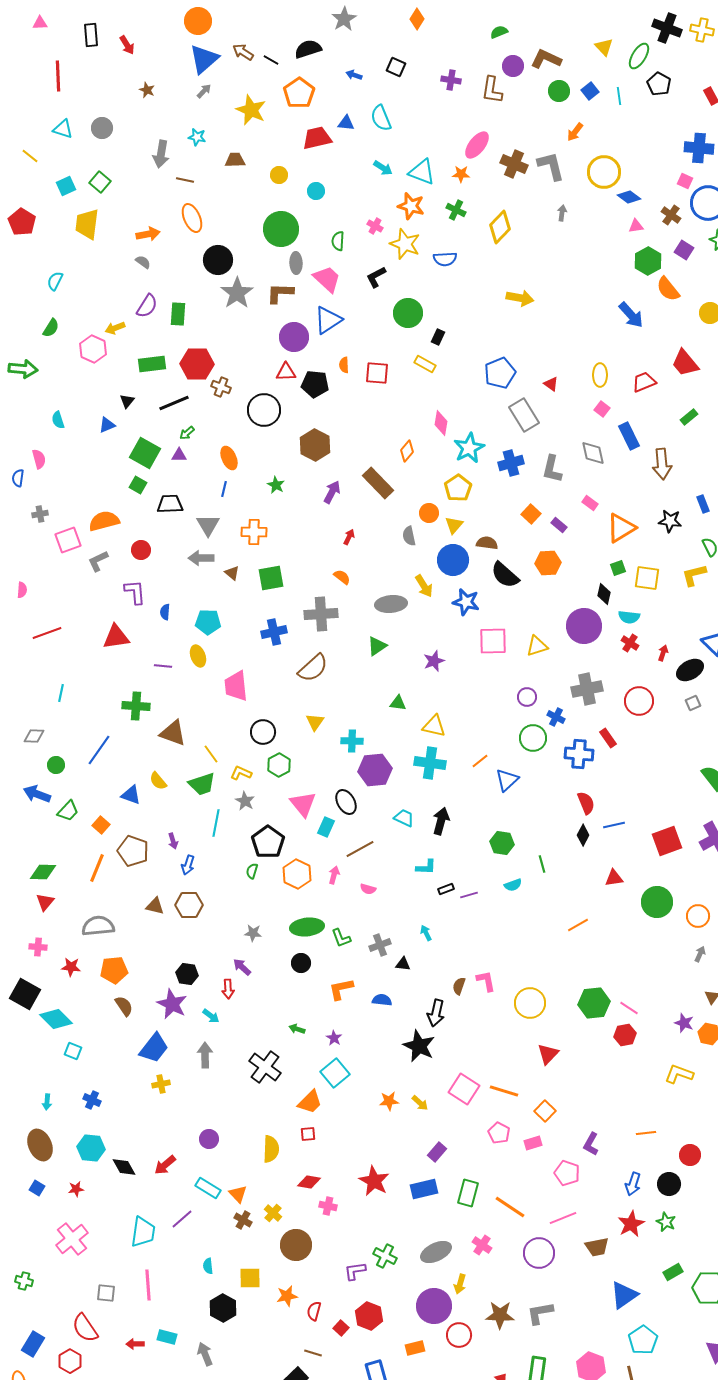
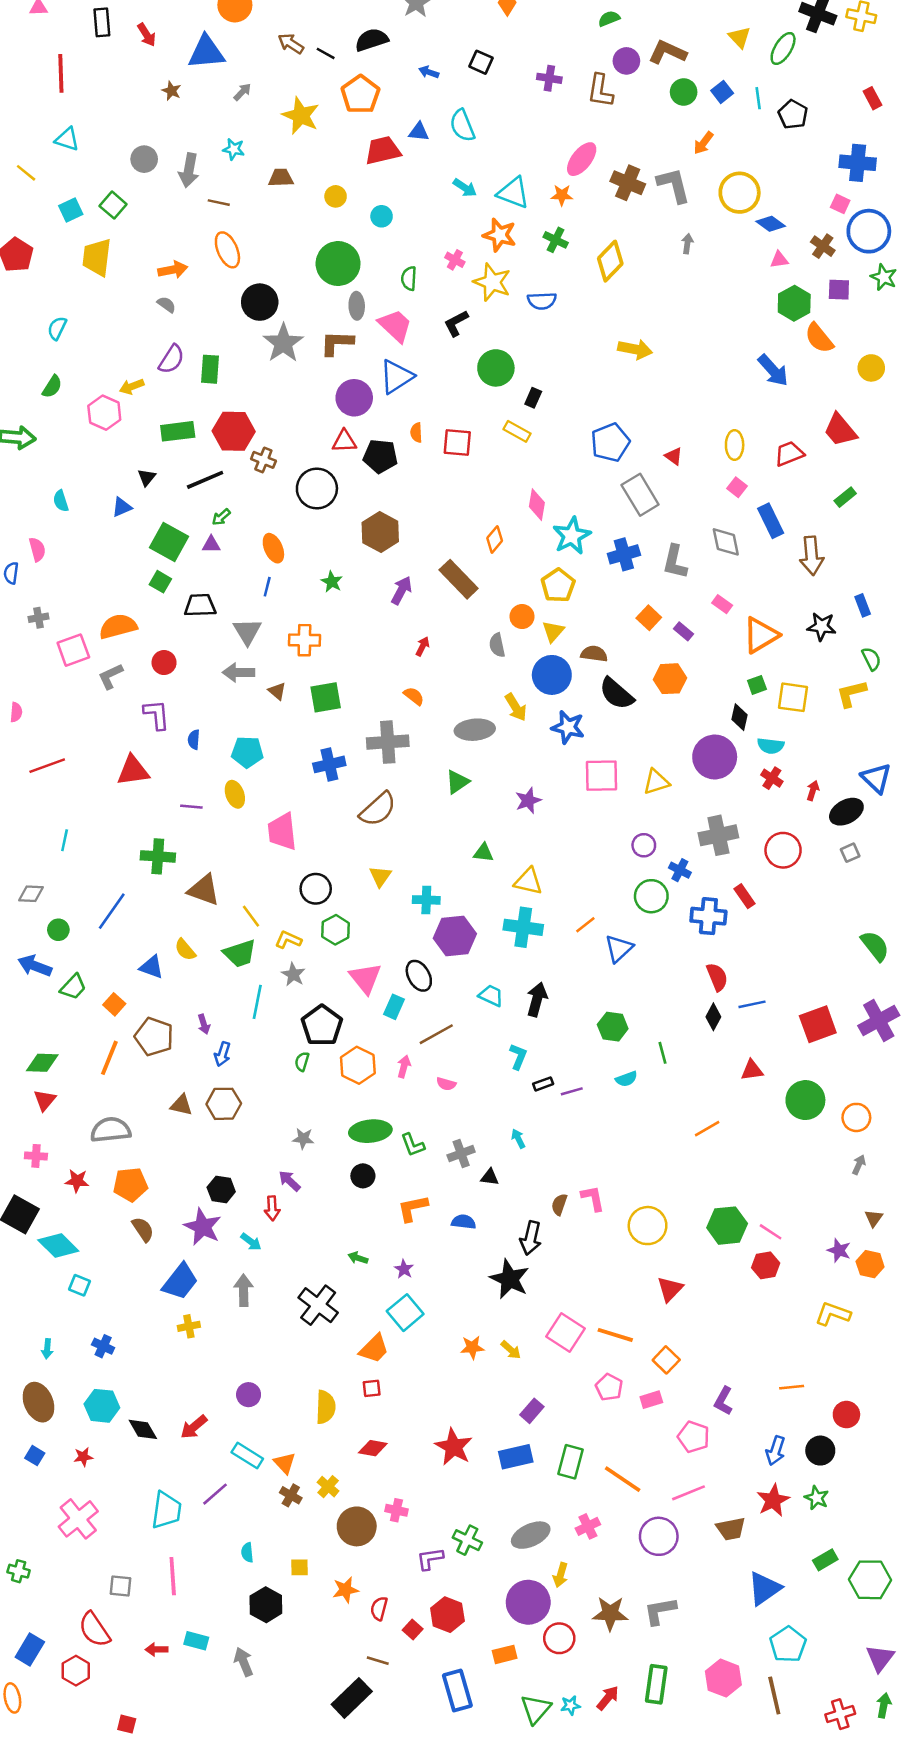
blue triangle: (204, 59) -> (206, 52), moved, turned 36
black pentagon: (659, 84) -> (793, 114), moved
gray circle: (102, 128) -> (144, 159), moved
purple square: (684, 250) -> (839, 290), turned -30
cyan L-shape: (426, 867) -> (518, 1057), turned -70
pink cross: (328, 1206) -> (396, 1510), moved
pink cross: (482, 1245) -> (588, 1526), turned 30
yellow square: (250, 1278) -> (300, 1567), size x0.7

